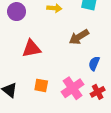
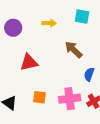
brown arrow: (79, 37) -> (74, 50), turned 78
pink cross: (73, 88) -> (70, 99), turned 30

